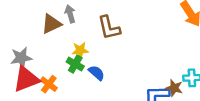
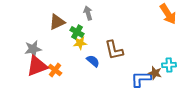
gray arrow: (70, 14) -> (88, 13), moved
brown L-shape: (109, 28) -> (114, 50), moved
green cross: (75, 64) -> (77, 32), moved

